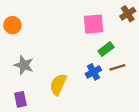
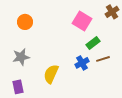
pink square: (93, 24) -> (82, 21), turned 36
orange circle: (12, 25) -> (25, 22), moved
gray star: (24, 65) -> (21, 57), turned -30

